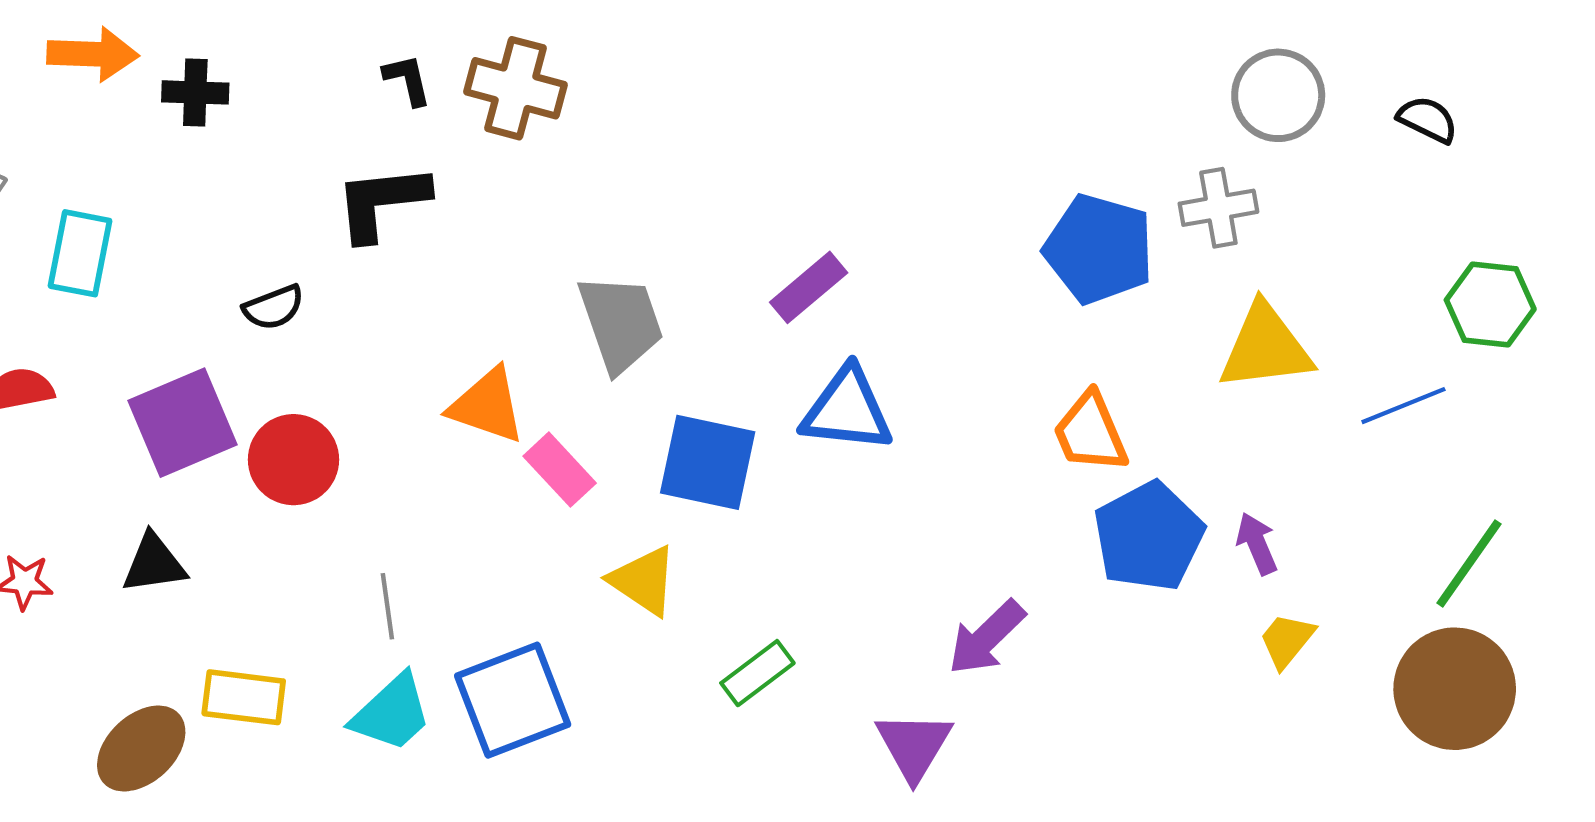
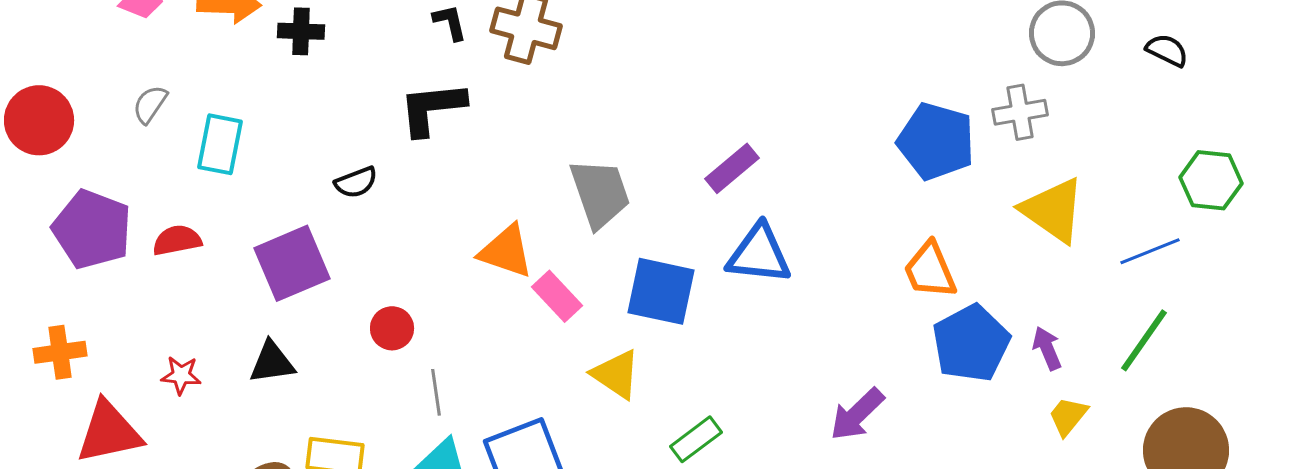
yellow triangle: (1265, 347) -> (1053, 210), turned 42
red circle: (293, 460) -> (392, 328), moved, size x0.7
green line: (1469, 564) -> (1144, 340), moved

